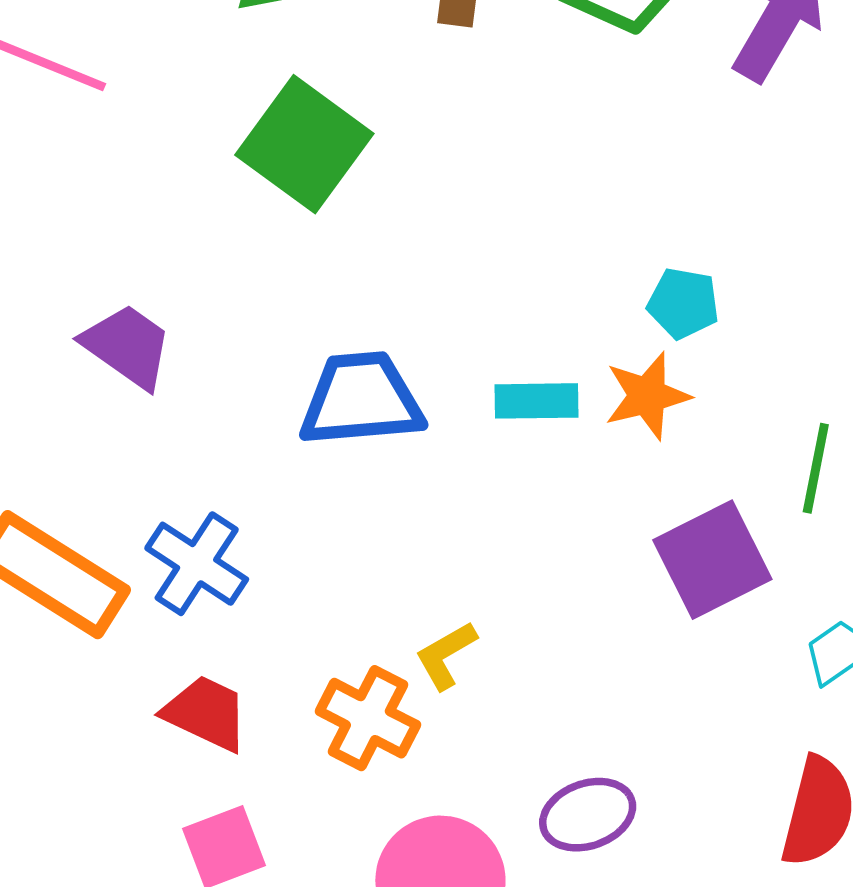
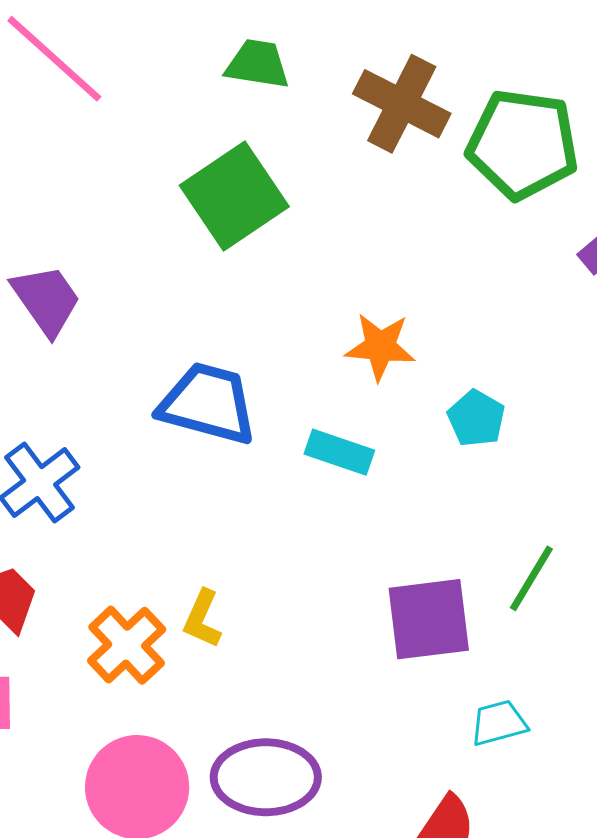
orange star: (647, 396) -> (380, 347), moved
yellow L-shape: (446, 655) -> (202, 619), turned -56
purple ellipse: (588, 815) -> (266, 777), size x1.4

